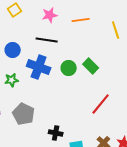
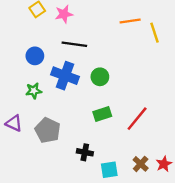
pink star: (50, 15) -> (64, 14), moved
orange line: (81, 20) -> (130, 21), moved
green rectangle: (91, 66) -> (102, 114), moved, turned -63

